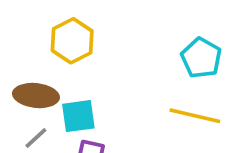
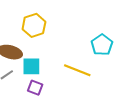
yellow line: (195, 116) -> (77, 70), moved

